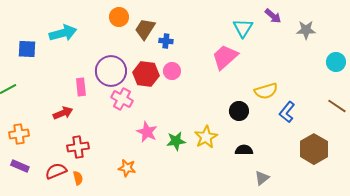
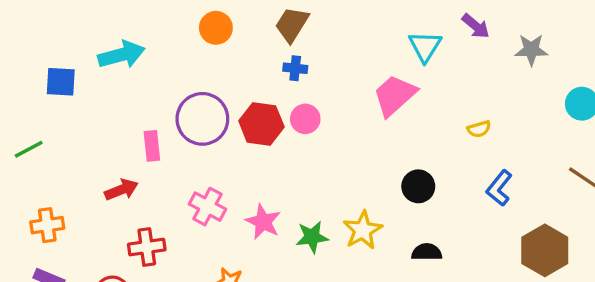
brown trapezoid: (145, 29) -> (292, 24), moved
yellow semicircle: (266, 91) -> (479, 129), moved, size x0.6
pink cross: (122, 99) -> (207, 207), moved

